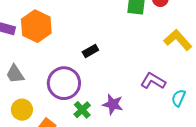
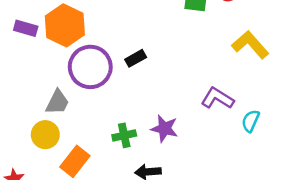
gray trapezoid: (15, 74) -> (57, 102), moved, turned -120
purple circle: (64, 83) -> (90, 67), moved
green cross: (82, 110) -> (124, 135), turned 30

